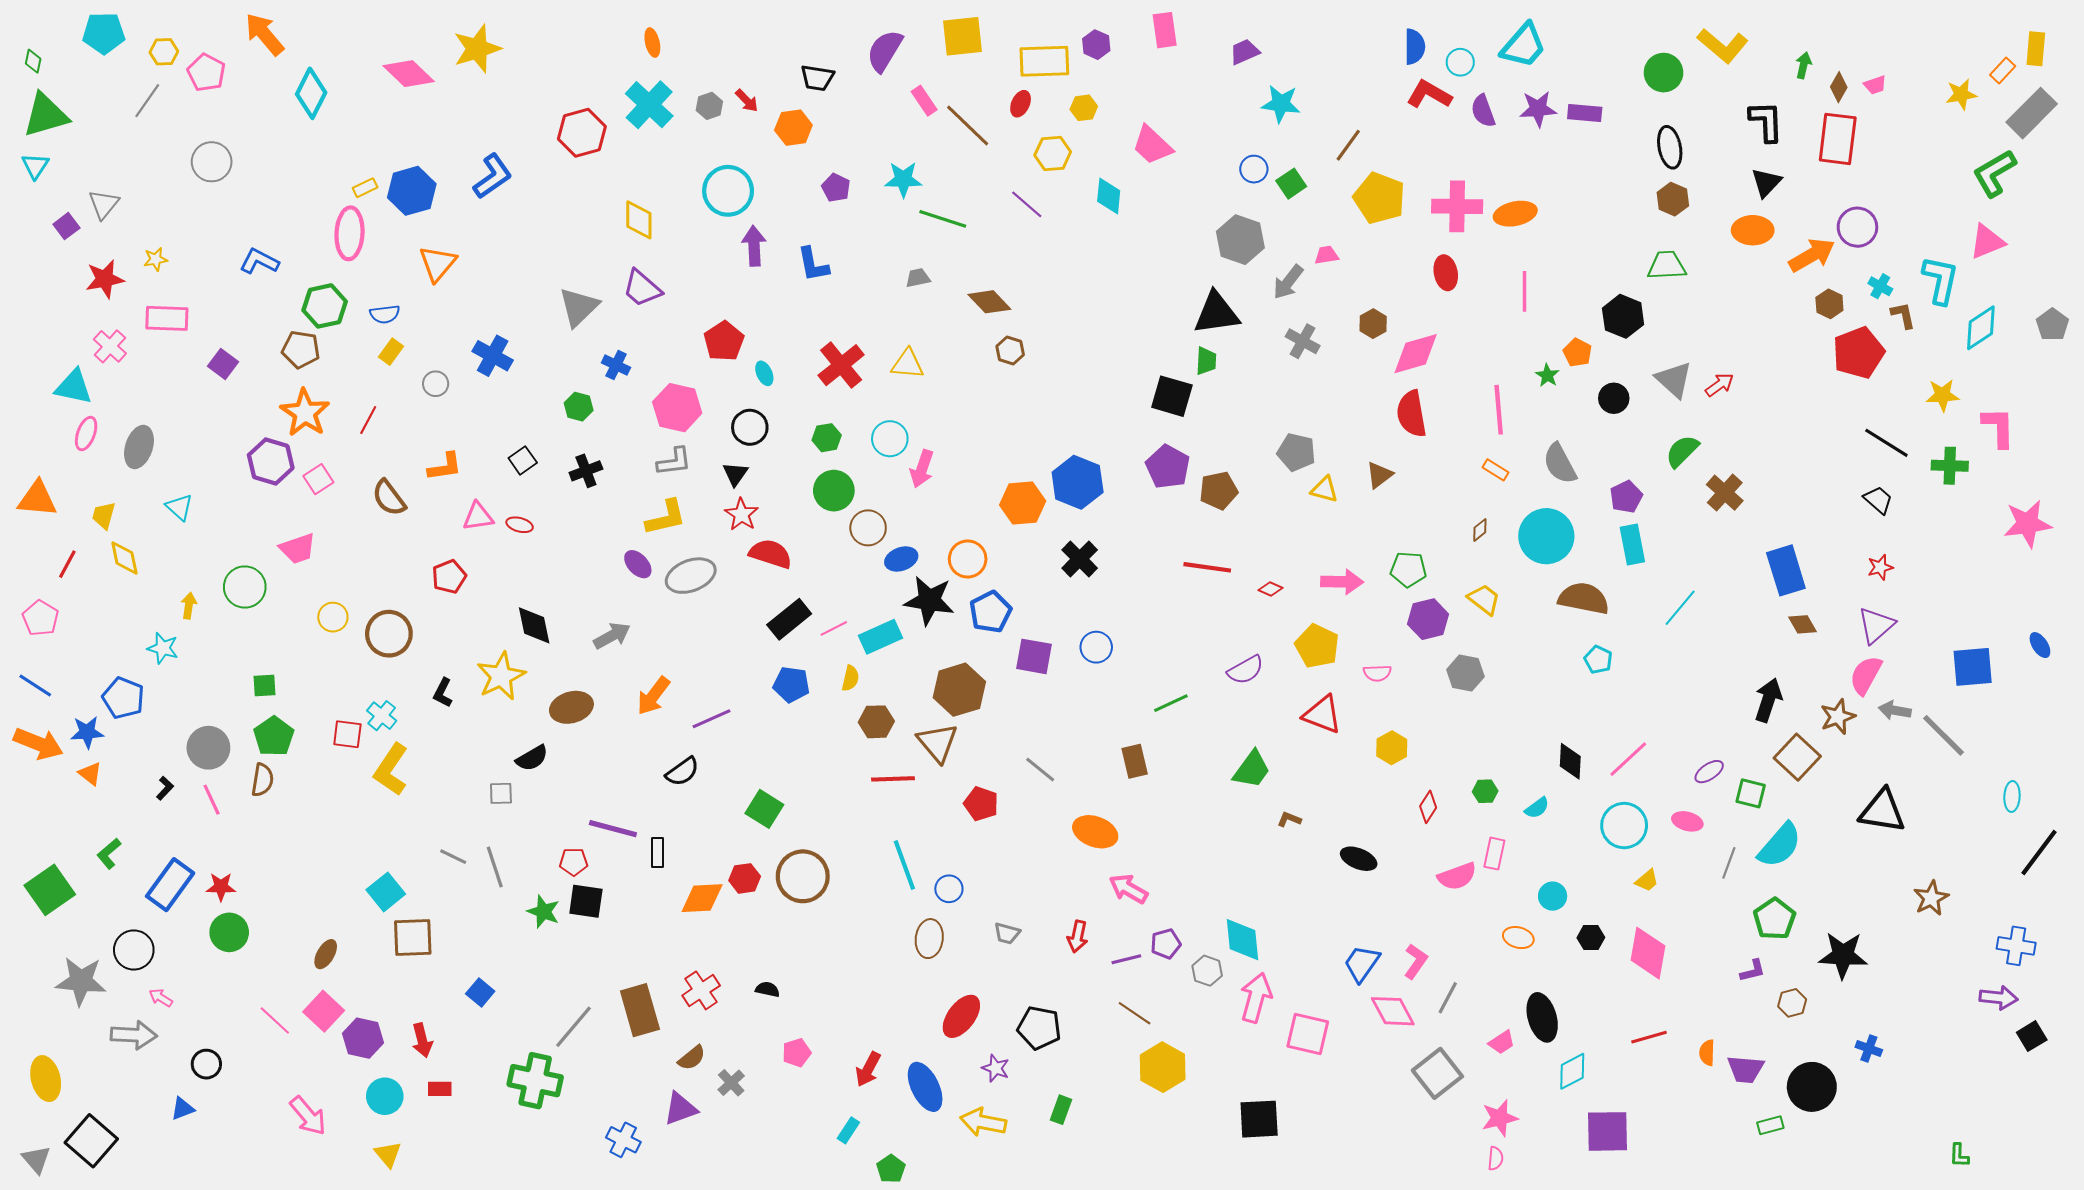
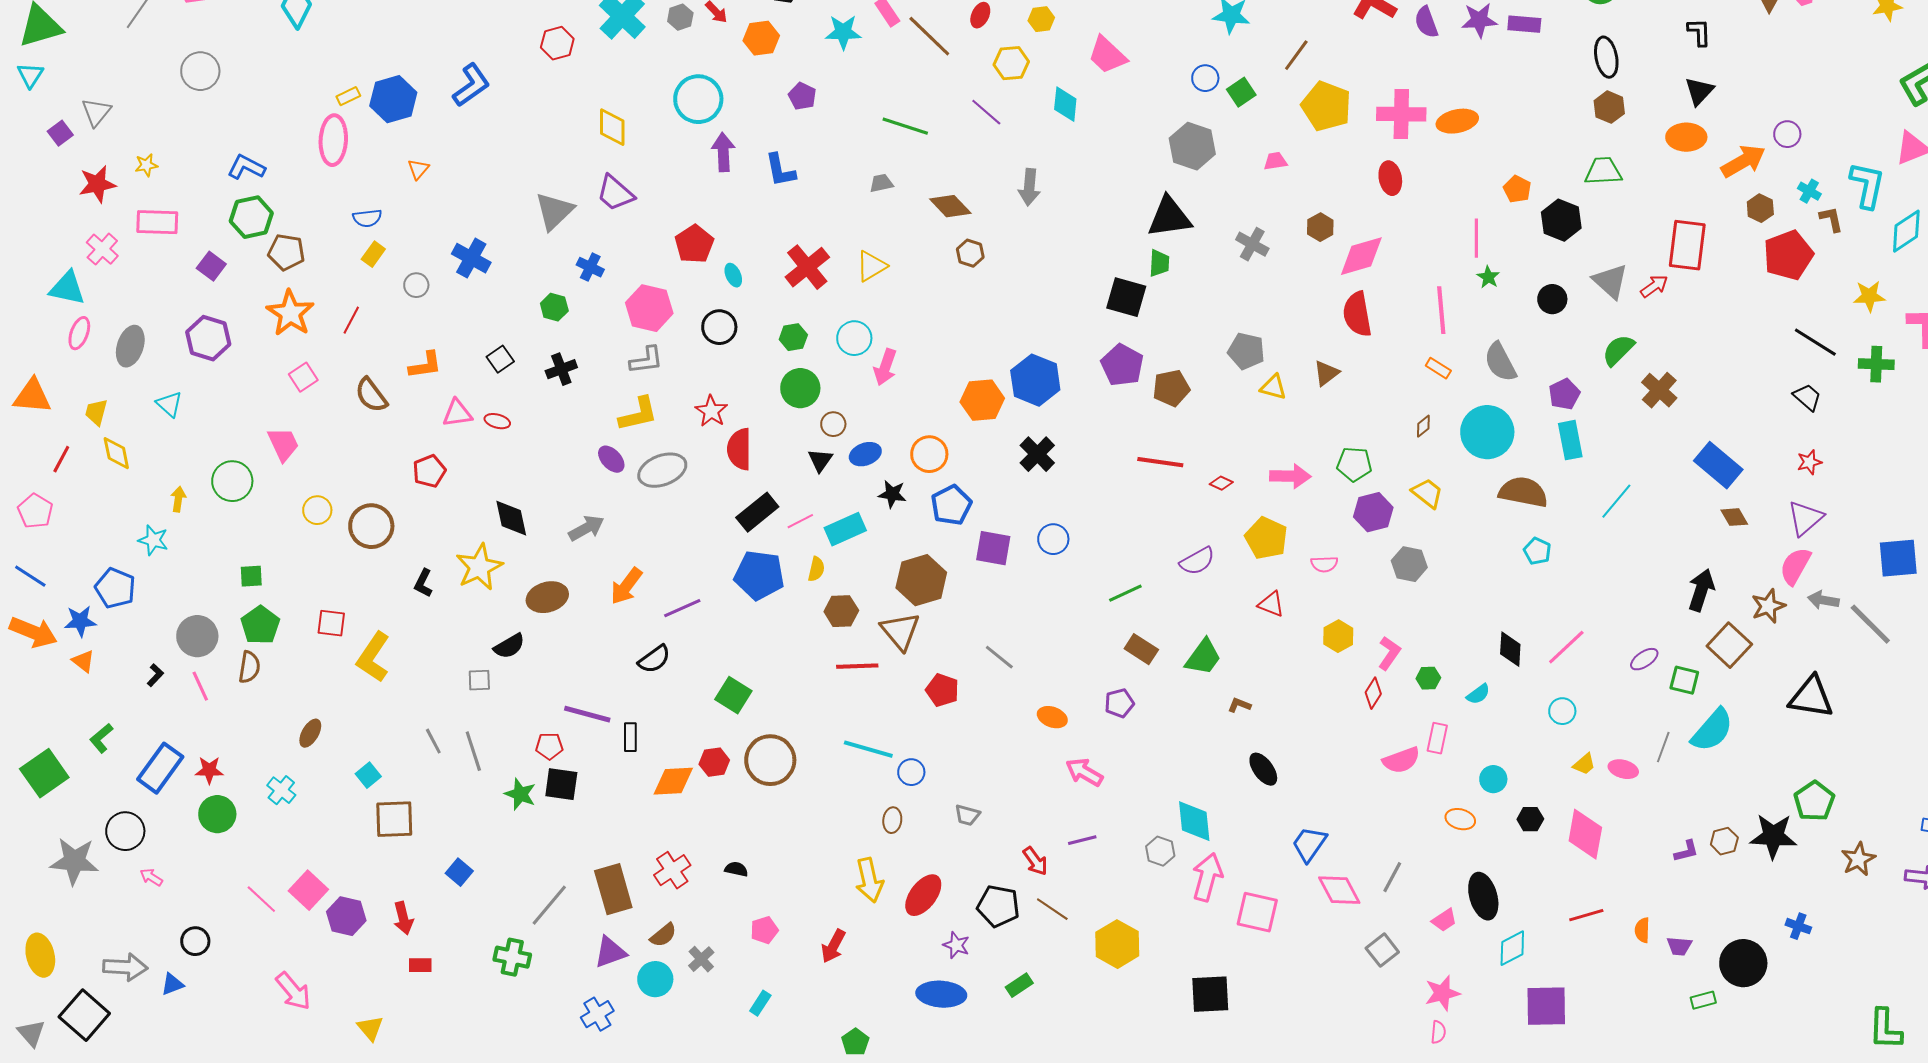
black L-shape: (1766, 121) -> (1699, 32), size x0.7
red hexagon: (582, 133) -> (557, 43), size x0.7
red rectangle: (1838, 139) -> (1687, 245), moved
cyan star: (903, 179) -> (843, 32), moved
purple circle: (1857, 227) -> (1787, 134), size x0.7
orange triangle: (438, 263) -> (418, 169), size x0.6
gray arrow: (1288, 282) -> (1029, 187), moved, turned -33
pink line: (1525, 291) -> (1476, 238), moved
green hexagon: (325, 306) -> (251, 217), moved
orange pentagon: (1577, 353) -> (1517, 189), moved
yellow triangle: (907, 364) -> (871, 266), turned -36
purple hexagon: (271, 462) -> (208, 338), moved
black triangle: (735, 474) -> (820, 460), moved
brown circle: (868, 528) -> (833, 424), size x0.7
pink trapezoid: (298, 549) -> (283, 444), turned -96
red semicircle: (771, 554) -> (739, 449), turned -108
blue rectangle: (1786, 570) -> (1718, 465), turned -33
black star: (929, 600) -> (892, 494), size x0.6
blue pentagon: (791, 684) -> (759, 575), size x1.4
red triangle: (1322, 715) -> (1271, 604), size x0.7
cyan cross: (382, 716) -> (281, 790), moved
brown rectangle: (1135, 761) -> (1141, 649), moved, turned -44
pink ellipse: (1687, 821) -> (1623, 769), moved
cyan circle: (1624, 826) -> (1562, 711), size x0.6
orange ellipse: (1095, 832) -> (1052, 717), size x0.7
gray line: (453, 857) -> (433, 741), turned 36
black ellipse: (1359, 859) -> (1263, 769), moved, turned 32
cyan line: (904, 865) -> (868, 749), turned -54
cyan square: (386, 892) -> (368, 775), size x0.7
brown star: (1931, 898) -> (1858, 859), moved
green pentagon: (1774, 919) -> (1814, 801), moved
red arrow: (1078, 936) -> (1035, 861), moved, turned -48
brown ellipse: (929, 939) -> (892, 820), size x0.7
purple pentagon: (1166, 944) -> (1119, 703), moved
brown ellipse: (326, 954) -> (310, 733), moved
pink L-shape: (1416, 961) -> (1389, 653), moved
brown hexagon: (1792, 1003) -> (1724, 841), moved
brown line: (1135, 1013) -> (1052, 909), moved
gray arrow: (134, 1035) -> (125, 967), moved
purple trapezoid: (1745, 1069) -> (1679, 946), size x0.7
gray square: (1437, 1073) -> (1382, 950), size x0.7
green cross: (535, 1081) -> (512, 957), size x0.7
blue ellipse: (925, 1087) -> (941, 994), moved, turned -60
cyan circle: (385, 1096) -> (655, 979), moved
purple triangle: (680, 1109) -> (610, 952), moved
green rectangle: (1061, 1110) -> (1019, 985), turned 36
yellow arrow: (983, 1122) -> (869, 880), moved, turned -114
cyan rectangle: (848, 1130) -> (760, 1003), moved
blue cross: (623, 1140) -> (597, 1014), turned 32
green L-shape: (1959, 1155) -> (1885, 1029), size x1.8

